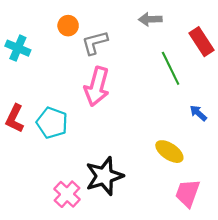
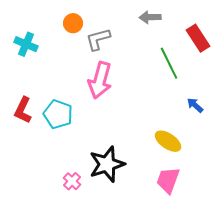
pink trapezoid: (188, 193) -> (168, 180), moved
pink cross: (67, 194) -> (72, 181), size x0.7

